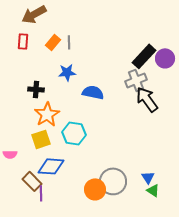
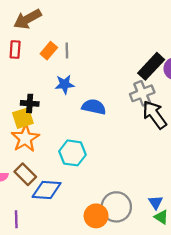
orange star: (47, 114) -> (25, 138), moved
yellow square: (41, 139) -> (23, 118), moved
brown rectangle: (32, 181) -> (25, 174), moved
purple line: (41, 193) -> (16, 219), moved

